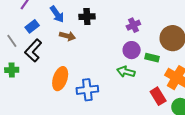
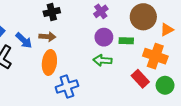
blue arrow: (57, 14) -> (24, 40), moved
brown arrow: (67, 36) -> (47, 37), moved
orange ellipse: (60, 79) -> (49, 62), moved

